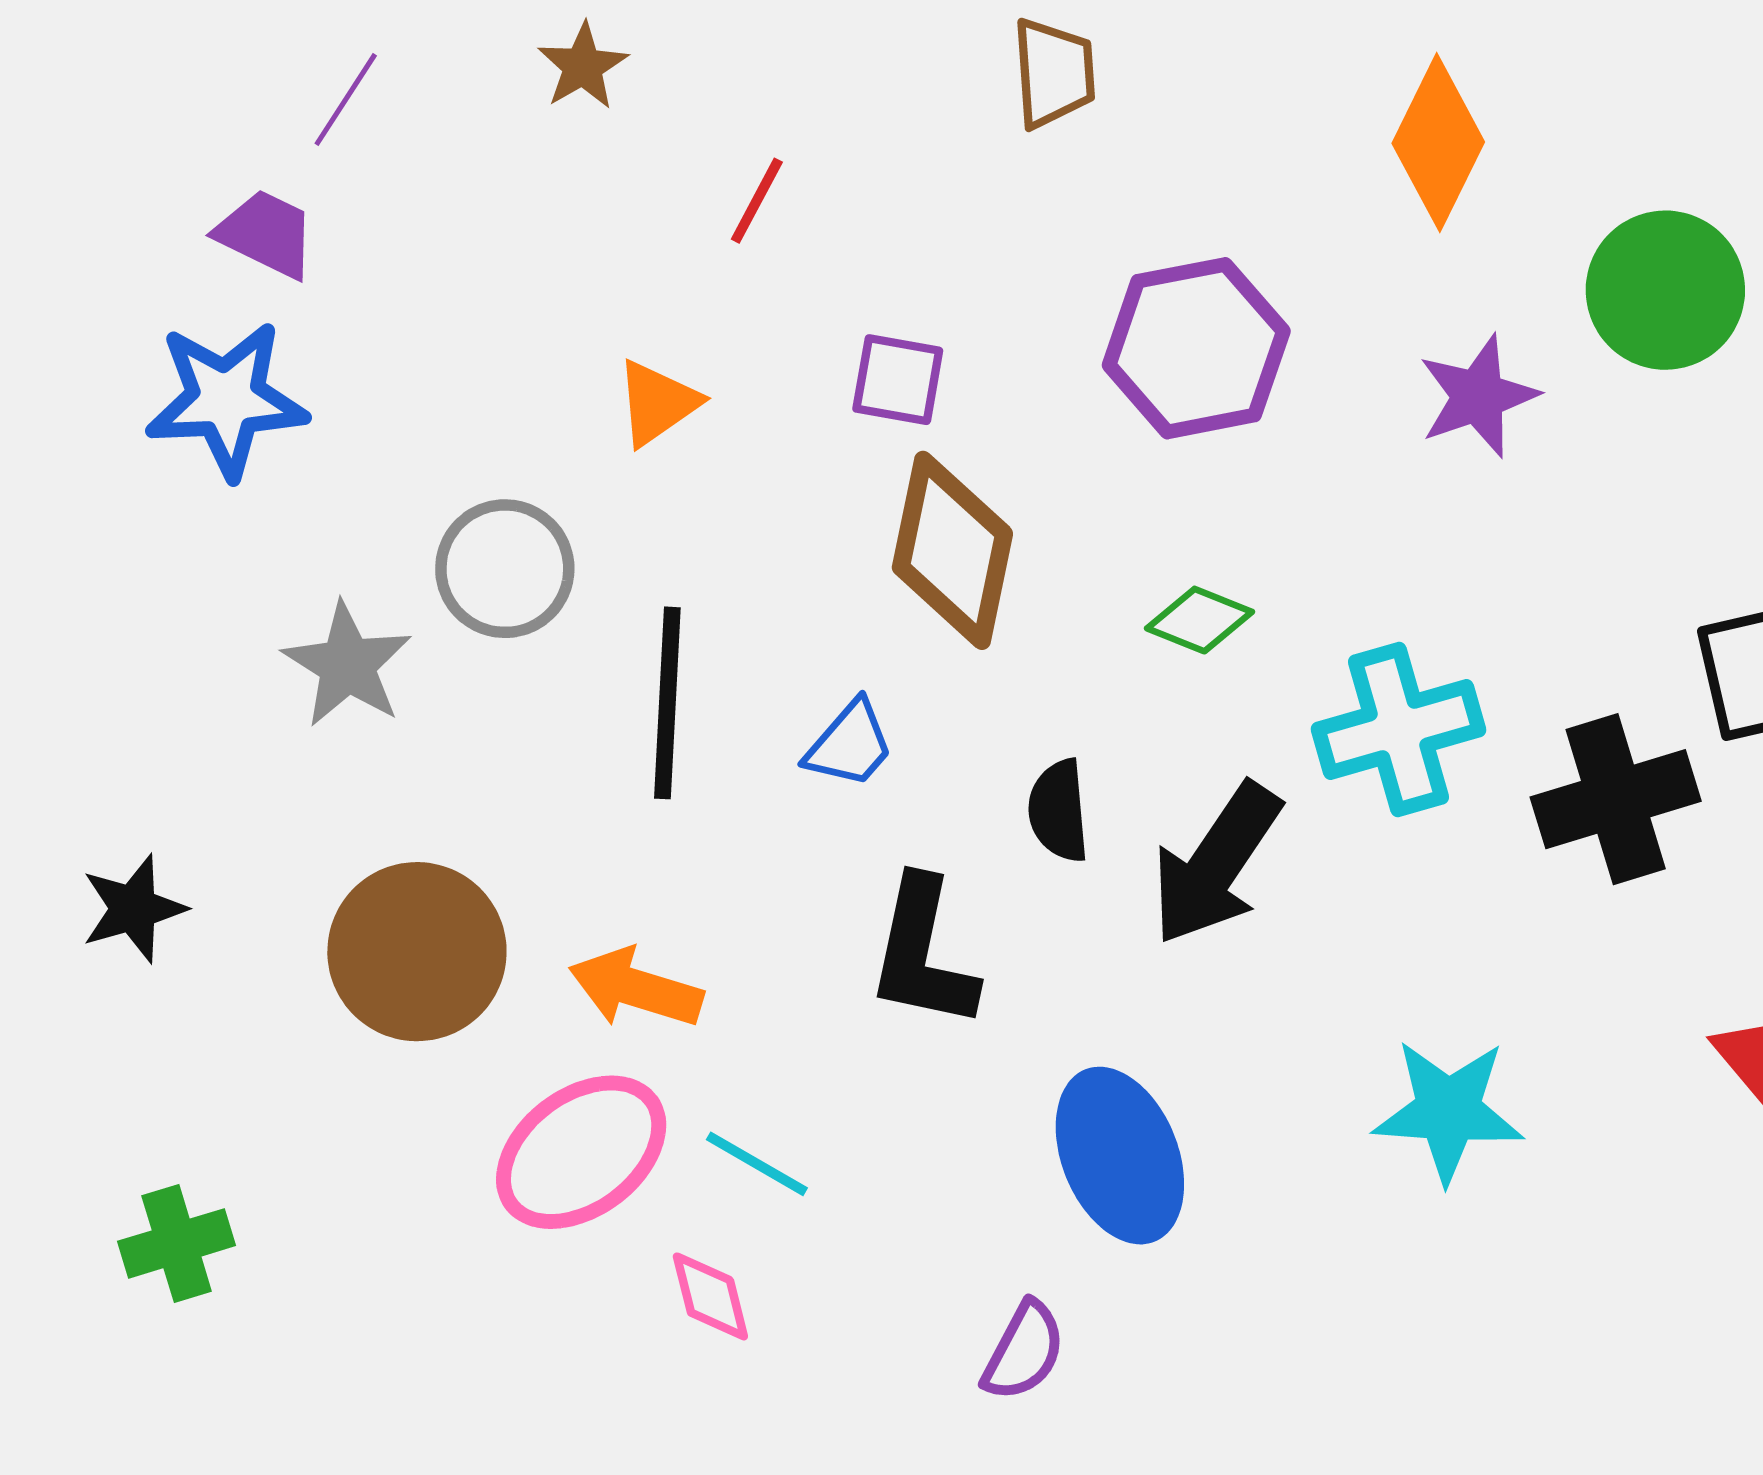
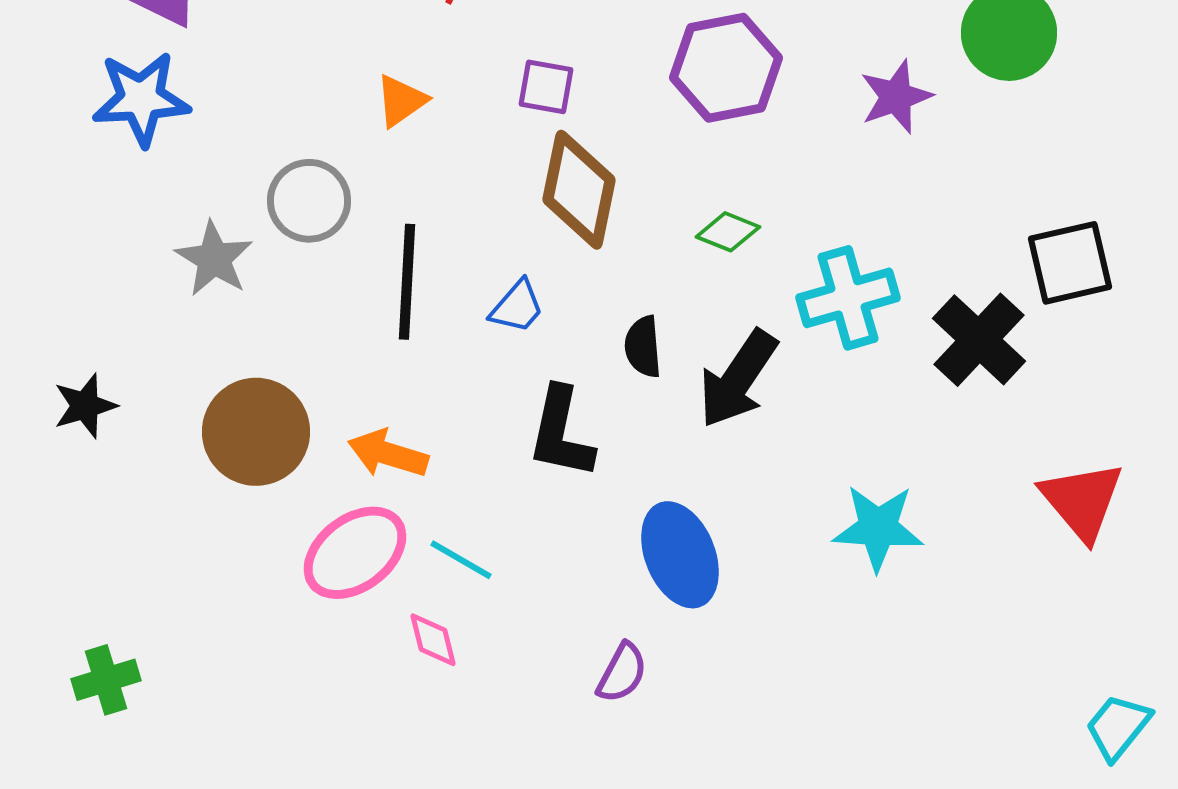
black cross: (1616, 799) -> (979, 340), turned -30
green cross: (177, 1243) -> (106, 680), moved

